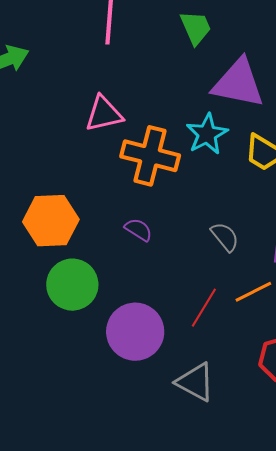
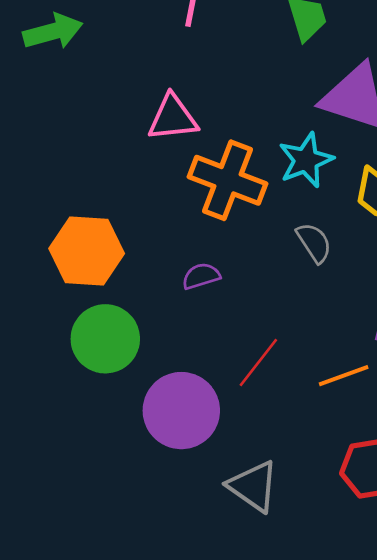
purple semicircle: (138, 230) -> (201, 276), turned -56
gray semicircle: (225, 237) -> (314, 243), moved
red line: (204, 308) -> (258, 363), moved

